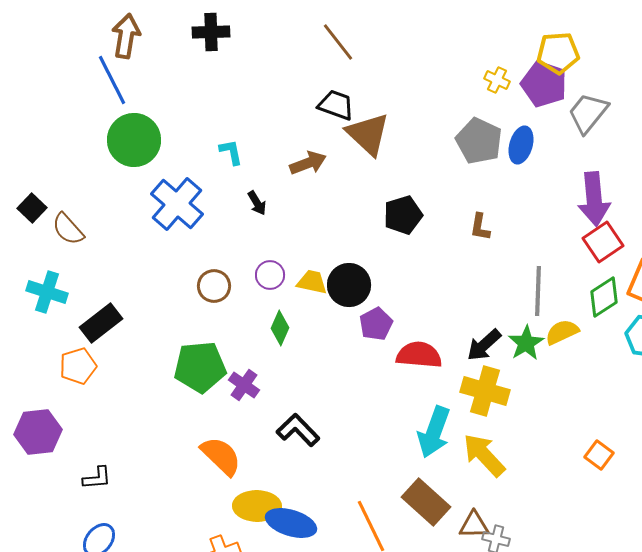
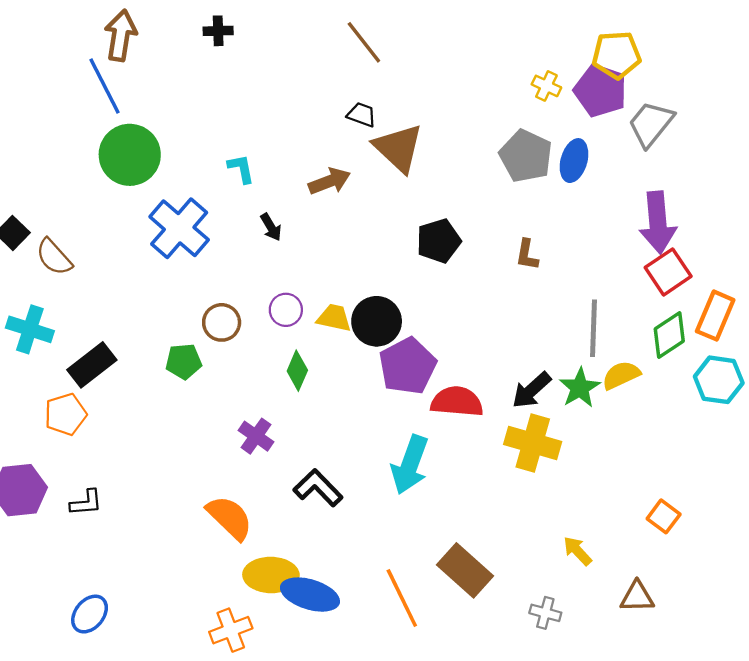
black cross: (211, 32) -> (218, 31), size x0.7
black trapezoid: (336, 105) -> (362, 115), size x0.7
purple pentagon: (376, 324) -> (408, 366), size x1.5
green pentagon: (200, 367) -> (184, 361), moved, size x0.6
cyan arrow: (434, 432) -> (410, 465), moved
yellow arrow: (484, 455) -> (577, 551), moved, size x0.6
black L-shape: (97, 478) -> (86, 503), moved
brown triangle: (474, 525) -> (637, 597), moved

